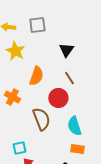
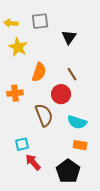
black triangle: (66, 50) -> (69, 37), moved
orange cross: (12, 97) -> (15, 93), turned -35
cyan semicircle: (74, 126) -> (77, 122), turned -54

